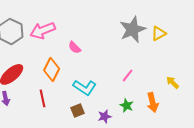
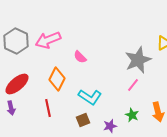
gray star: (133, 29) -> (138, 60), moved

